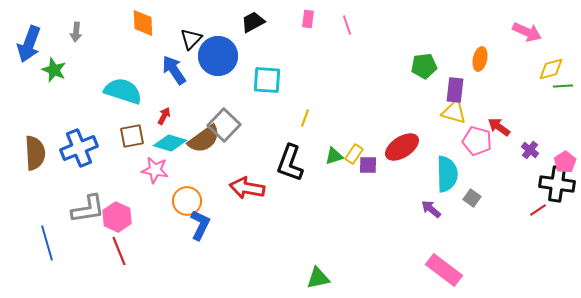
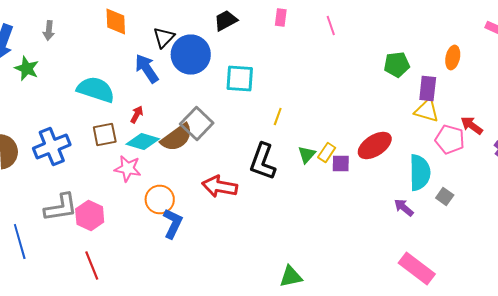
pink line: (347, 25) -> (331, 26), moved
green triangle: (334, 156) -> (307, 154), turned -30
red line: (119, 251) -> (92, 266), moved

